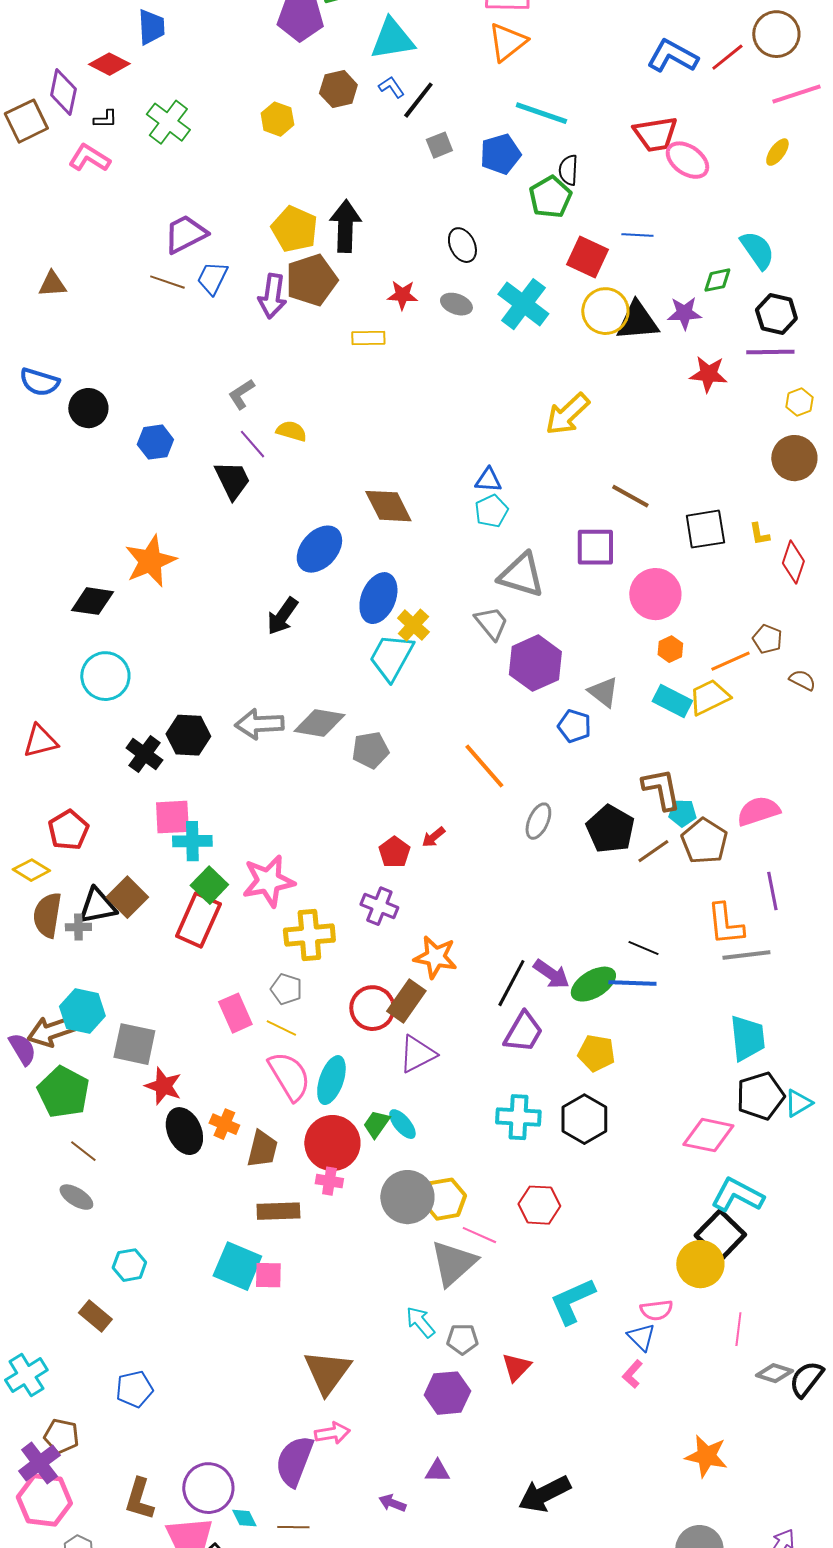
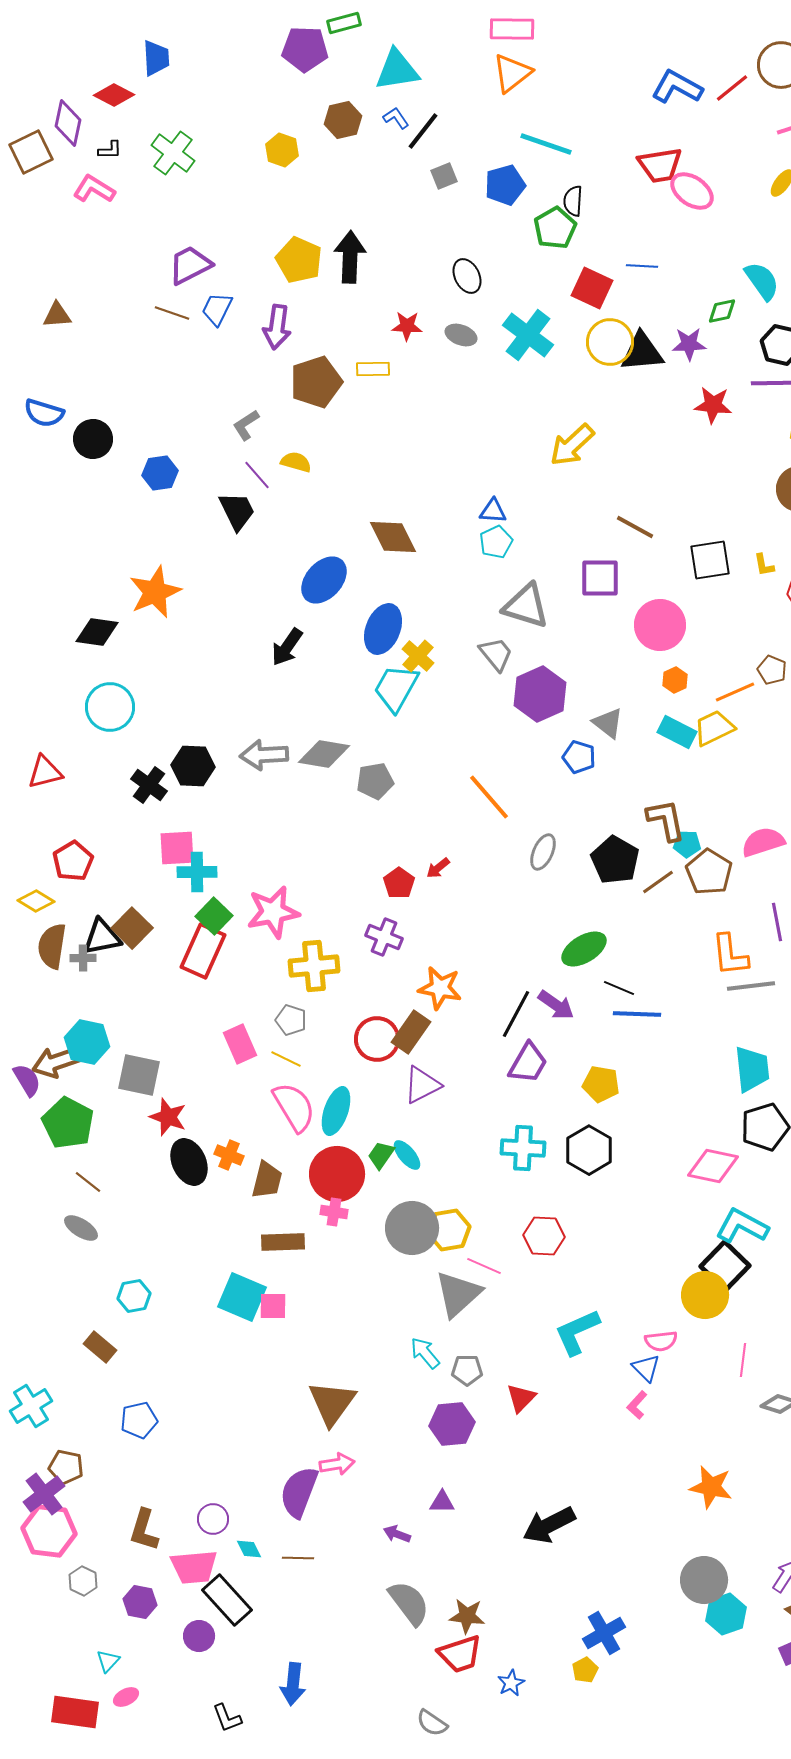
brown pentagon: (311, 280) -> (316, 382), moved
black line: (643, 948) -> (619, 988), moved
green ellipse: (593, 984) -> (584, 949), moved
purple circle: (208, 1488) -> (213, 1519), size x0.6

